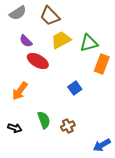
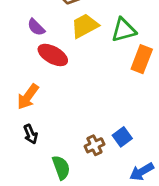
blue square: (75, 88) -> (122, 137), moved
green semicircle: (44, 120) -> (61, 168), moved
black arrow: (15, 128) -> (31, 134), moved, turned 48

